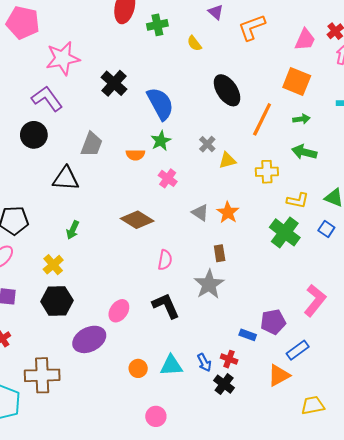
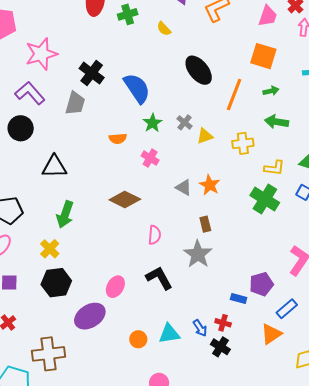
green star: (161, 141) -> (153, 123), moved
gray trapezoid: (92, 144) -> (75, 103), moved
green arrow: (73, 230) -> (65, 215), size x1.5

